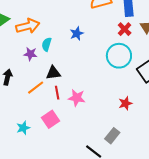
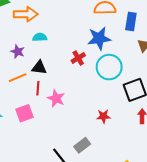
red cross: (125, 29) -> (78, 58), moved
blue star: (77, 34) -> (99, 38), moved, size x1.6
cyan semicircle: (47, 44) -> (40, 37), turned 56
purple star: (30, 54) -> (18, 52), moved

